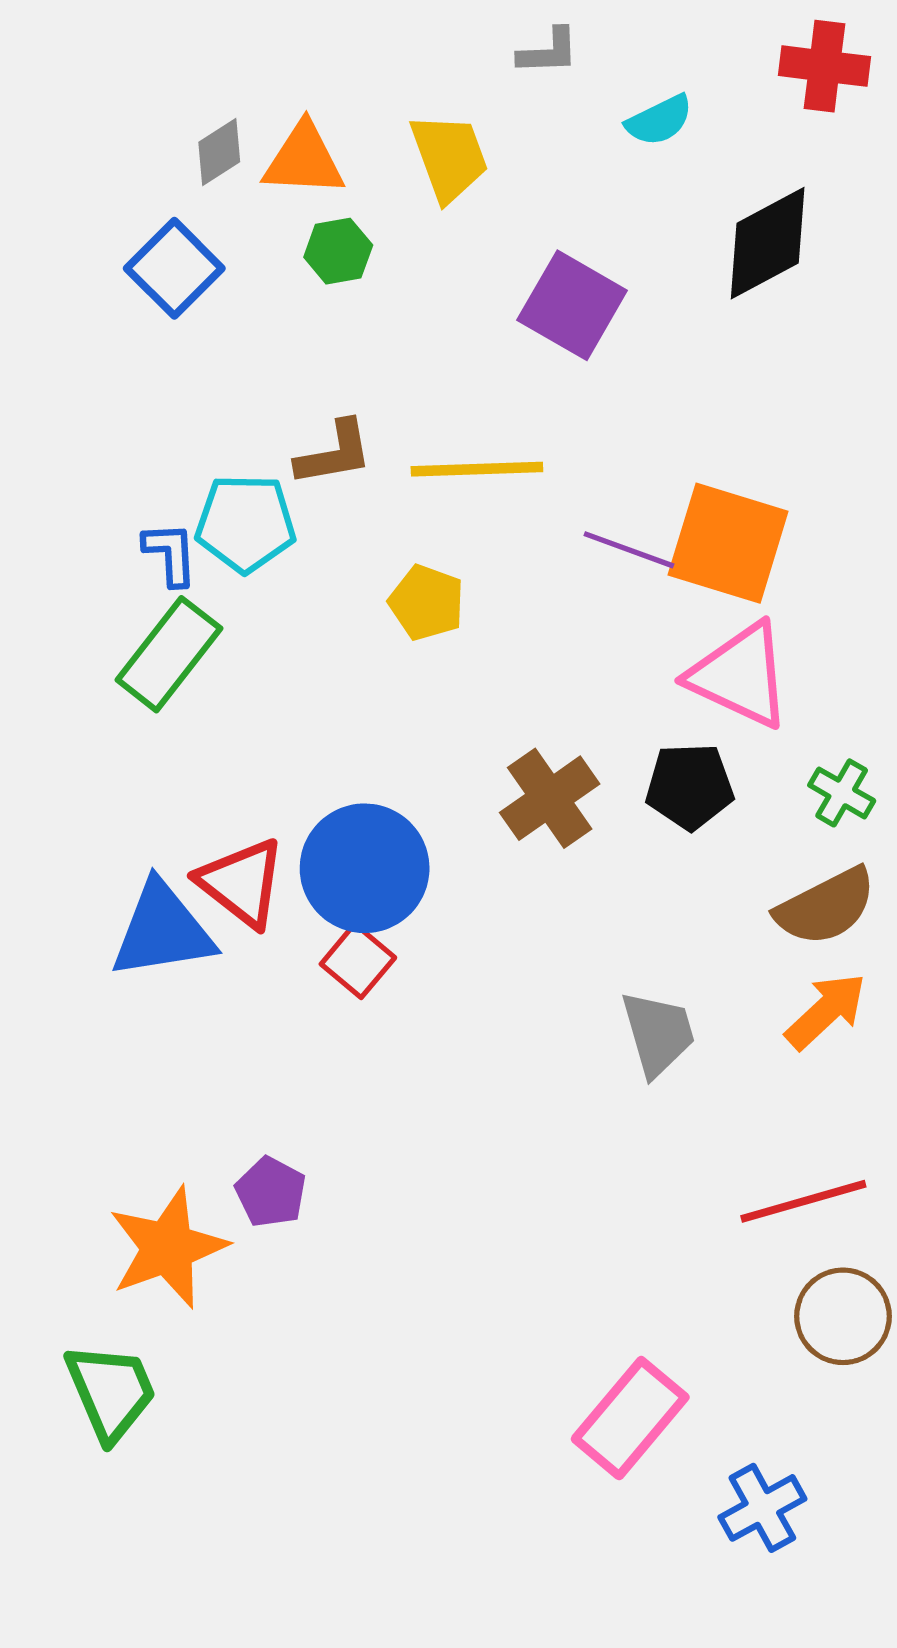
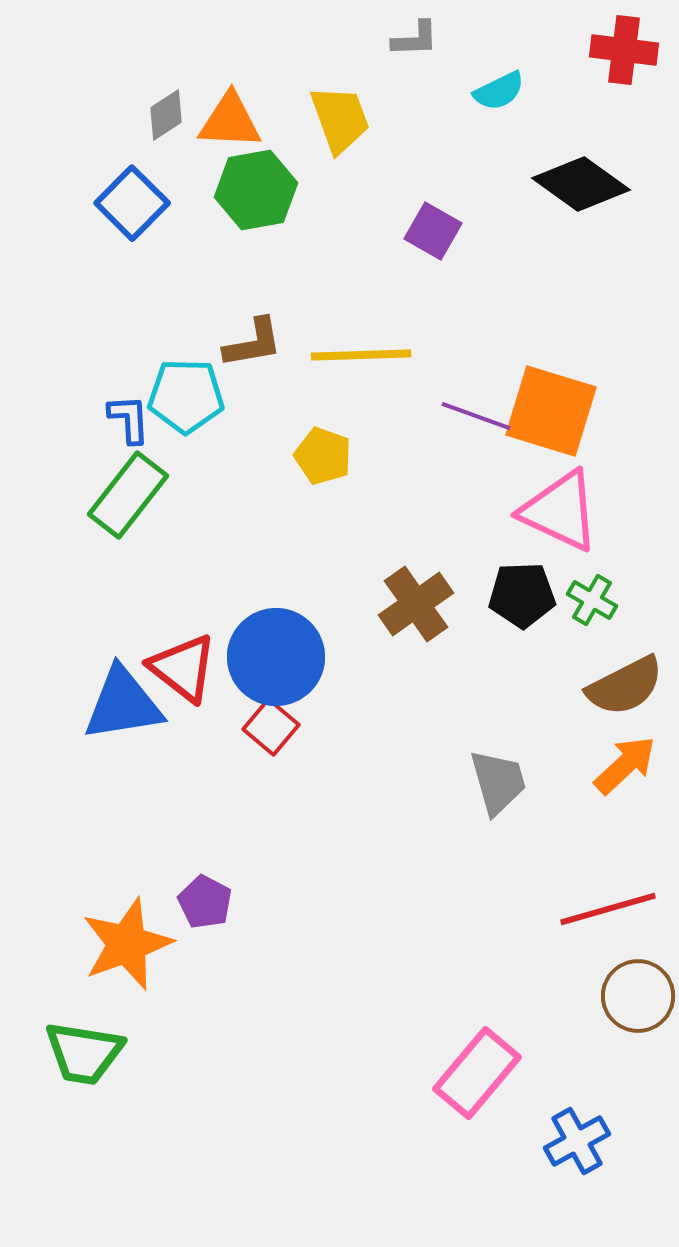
black diamond: (768, 243) -> (581, 184), turned 64
green hexagon: (338, 251) -> (256, 190), size x1.6
purple square: (572, 305) -> (433, 231), size x0.7
green cross: (842, 793) -> (592, 600), moved
green trapezoid: (111, 1392) -> (84, 1053), turned 122

